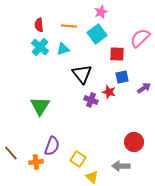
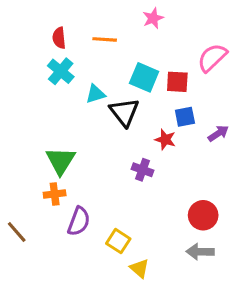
cyan square: (97, 34) -> (144, 77), moved, turned -30
cyan triangle: (63, 49) -> (96, 94), moved
purple cross: (91, 100) -> (142, 170), moved
orange cross: (36, 162) -> (55, 194), moved
gray arrow: (121, 166) -> (200, 252), moved

